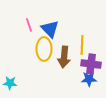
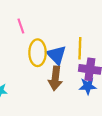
blue triangle: (50, 29) -> (56, 55), moved
brown arrow: (64, 57) -> (55, 78), moved

